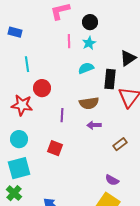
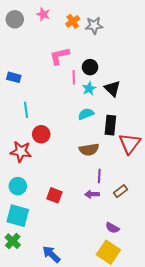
pink line: (69, 41) -> (74, 77), moved
black triangle: (128, 58) -> (112, 88), moved, turned -42
purple line: (62, 115) -> (99, 176), moved
purple arrow: (94, 125) -> (92, 194), moved
cyan square: (19, 168) -> (18, 216), turned 30

